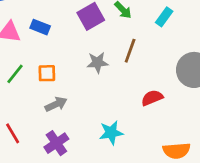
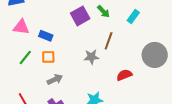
blue rectangle: (40, 27) -> (46, 36), moved
gray star: (97, 63) -> (91, 57), moved

